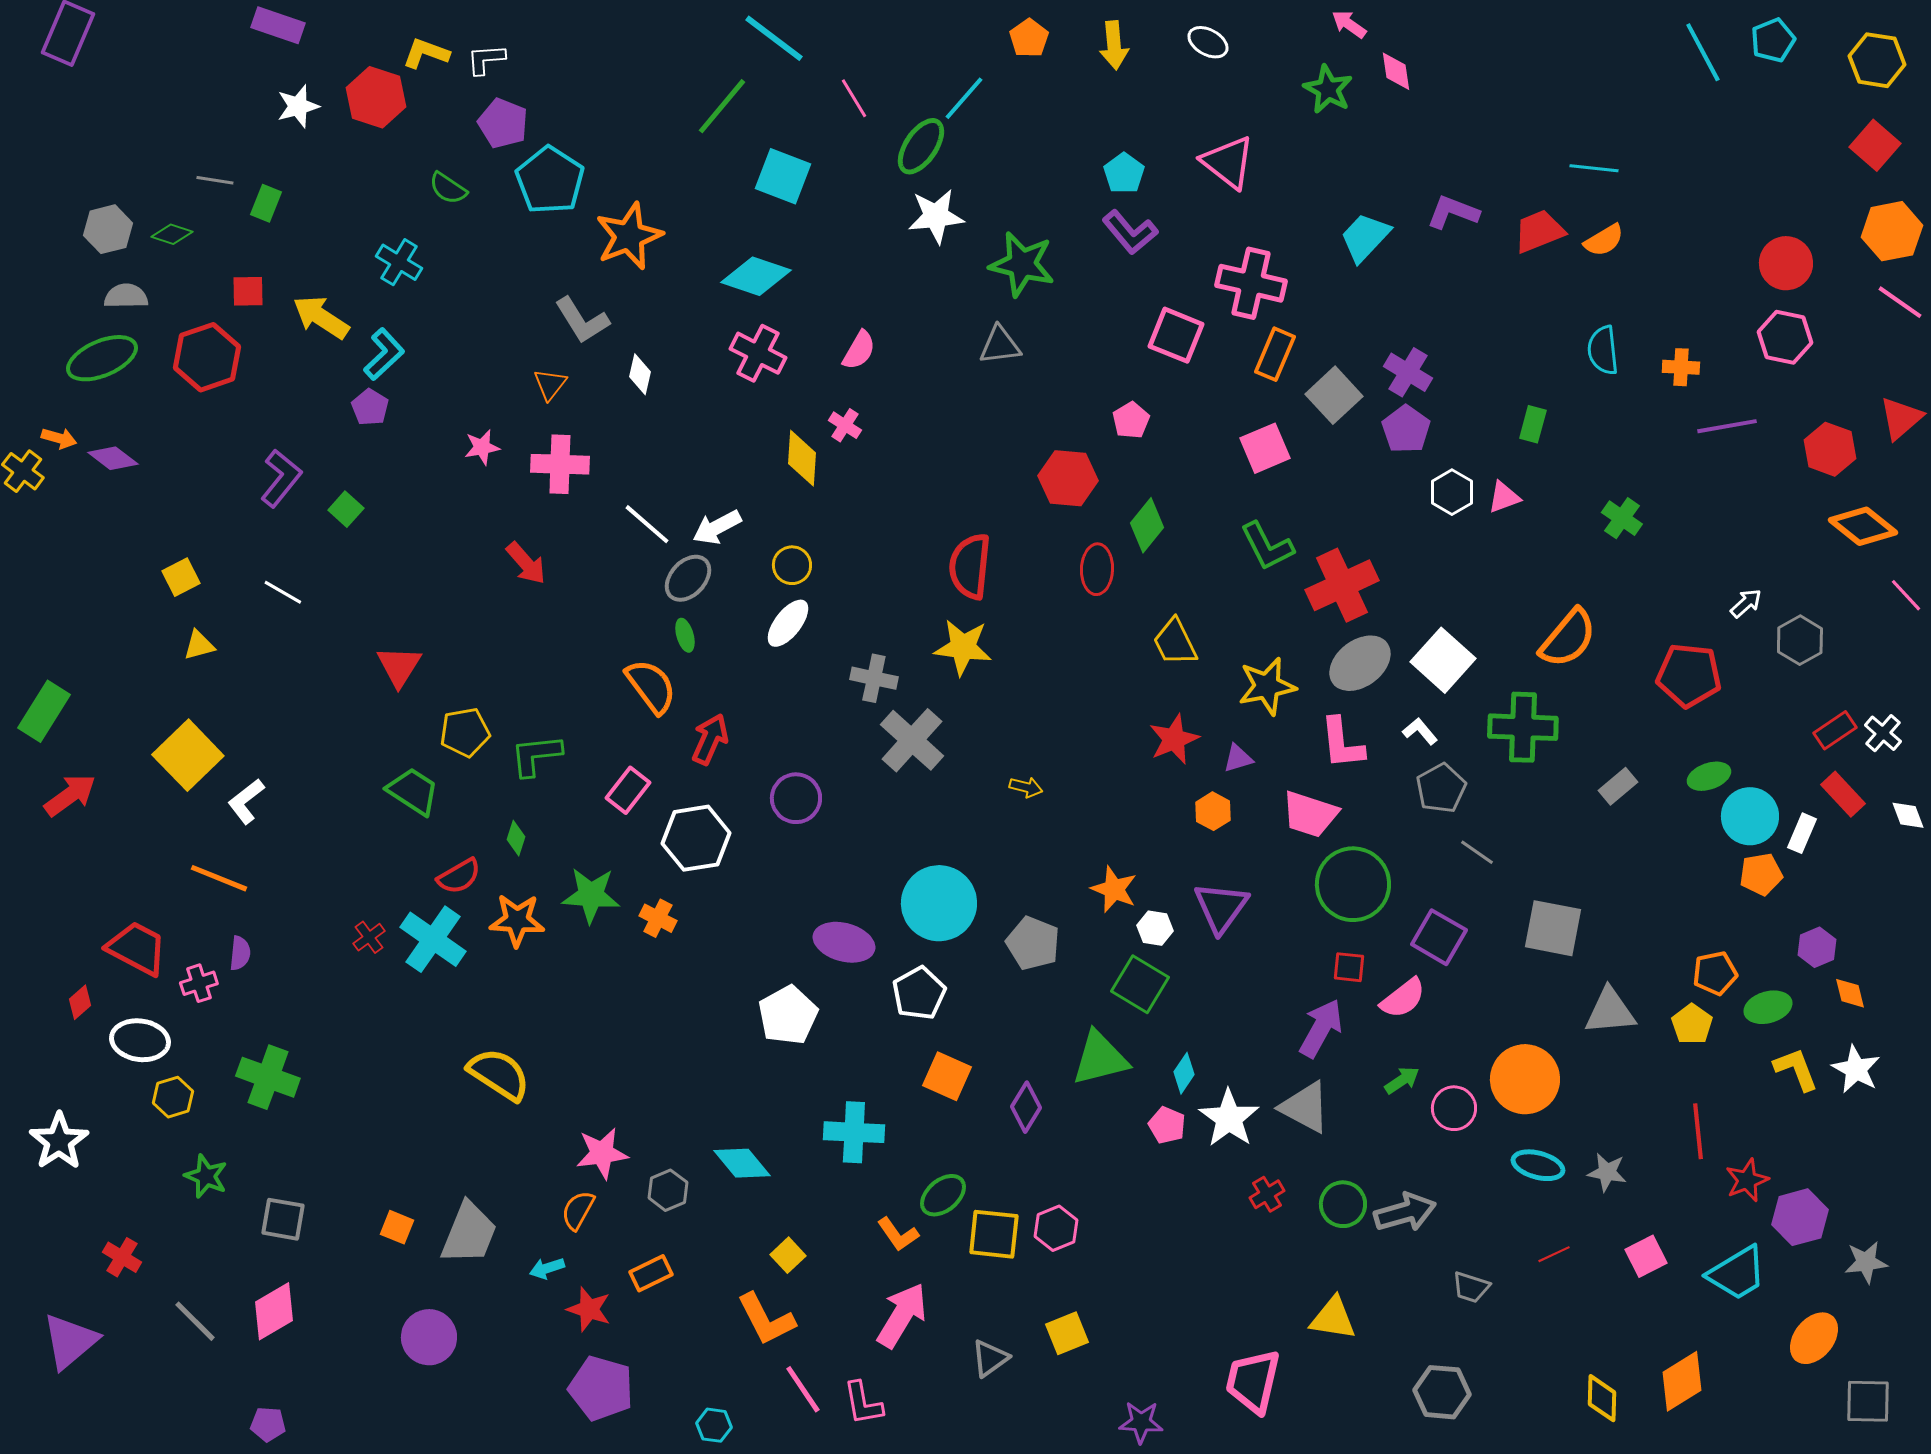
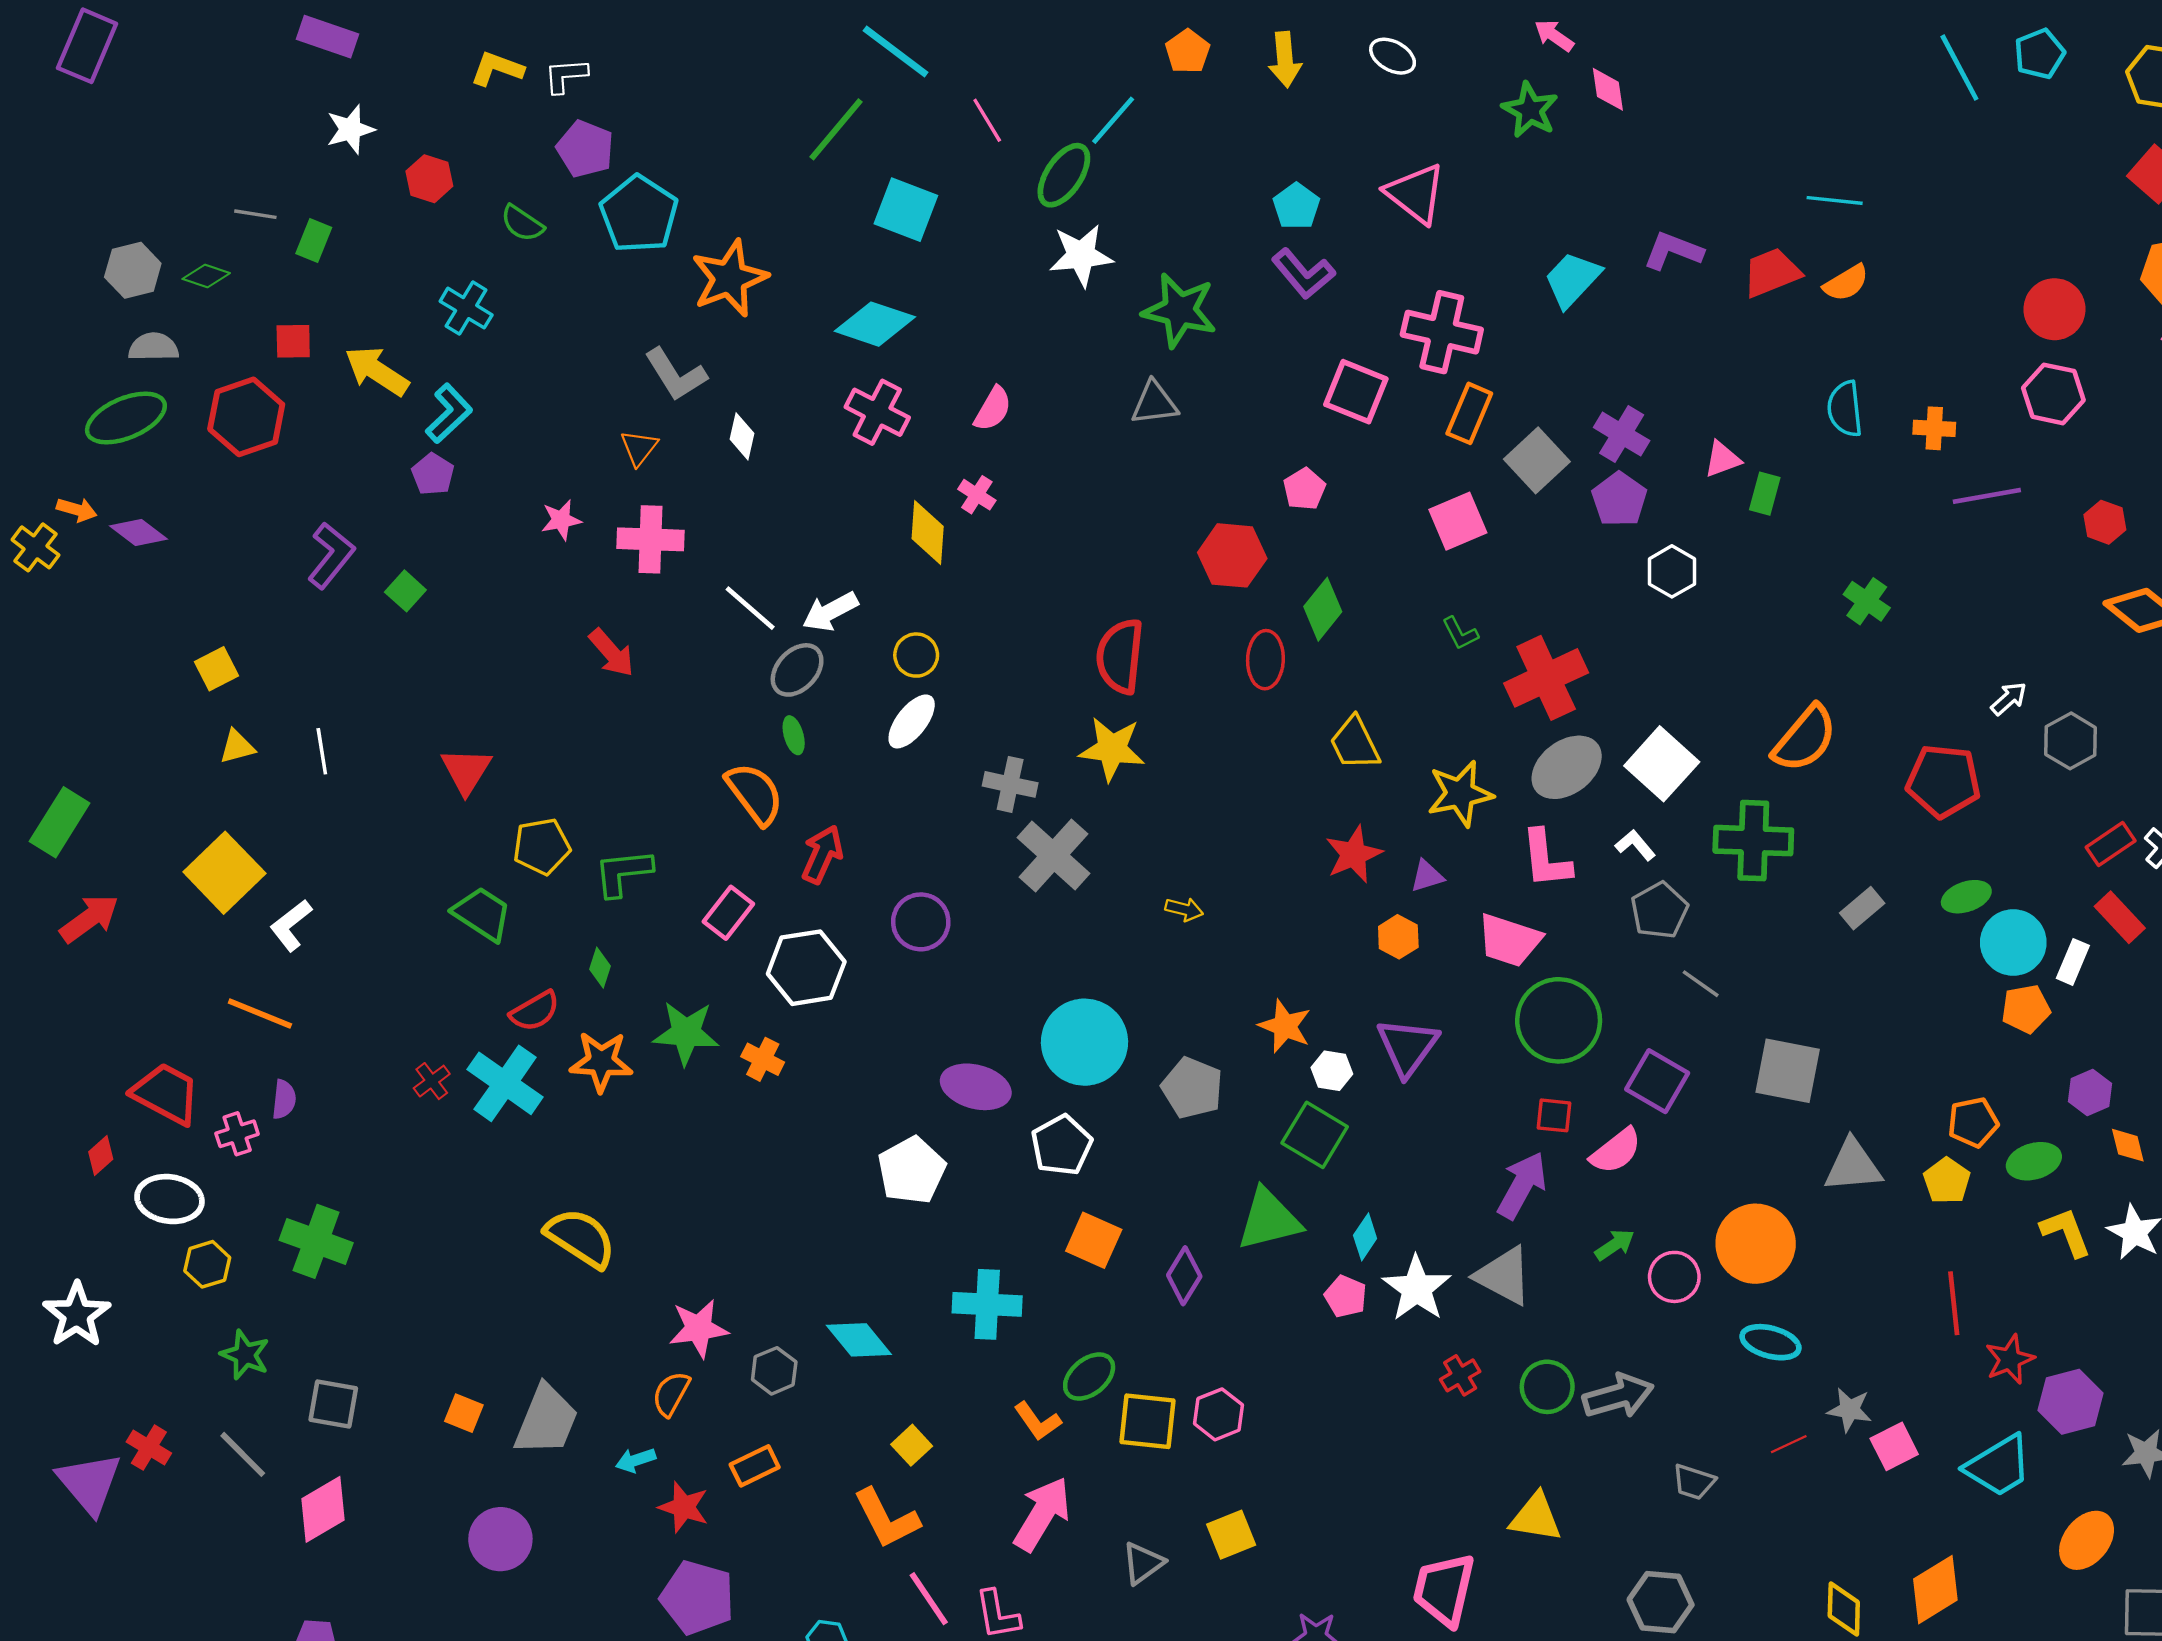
red hexagon: (376, 97) -> (429, 179), moved, size x0.7
red hexagon: (1830, 449) -> (2105, 522), size x0.7
pink triangle: (1504, 497) -> (1722, 459), moved
green L-shape: (1267, 546) -> (1460, 633), size x0.6
white line: (283, 592) -> (322, 751), moved, turned 51
gray star: (1607, 1172) -> (1849, 1410), moved
gray line: (195, 1321) -> (243, 1454), moved
purple triangle: (70, 1341) -> (89, 1483), moved, turned -30

